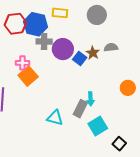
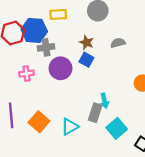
purple circle: (63, 49) -> (60, 68), moved
brown star: (93, 53) -> (87, 42), moved
orange square: (28, 76) -> (39, 122), moved
cyan triangle: (55, 118) -> (70, 127), turned -36

